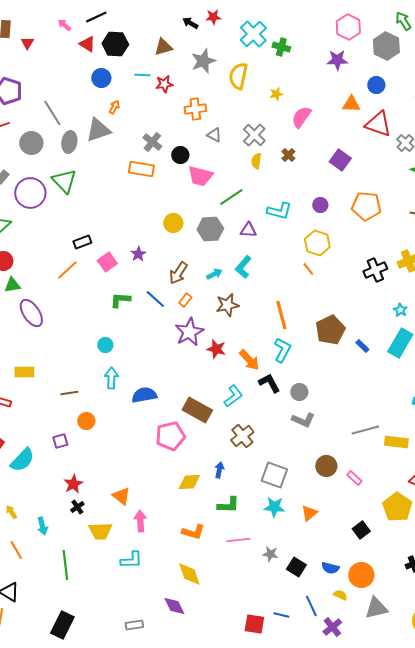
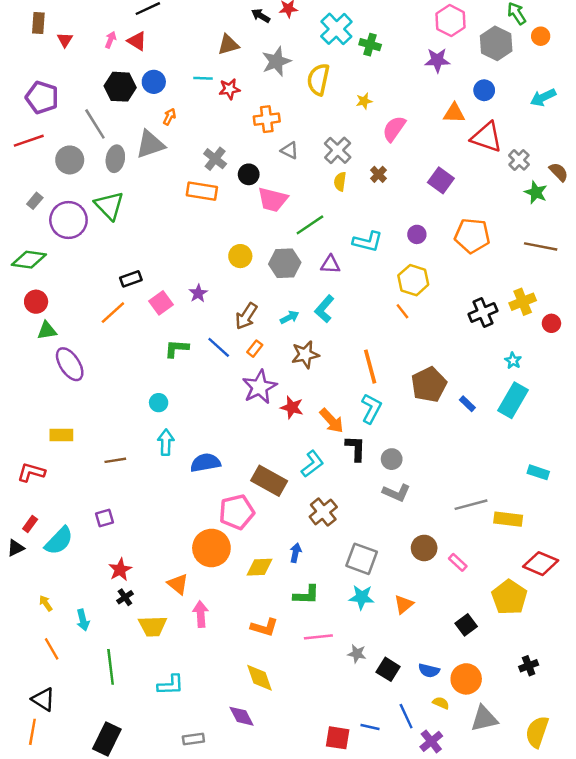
pink arrow: (64, 25) -> (111, 40), moved, turned 72
black hexagon: (115, 44) -> (120, 87), moved
black L-shape: (269, 383) -> (356, 448), turned 30
orange circle: (86, 421) -> (211, 548), moved, size x1.8
cyan L-shape: (131, 560) -> (171, 685), moved

